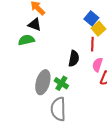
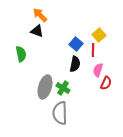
blue square: (91, 18) -> (76, 44), moved
green semicircle: (26, 40) -> (21, 54), moved, turned 91

